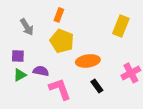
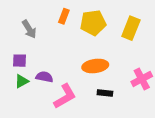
yellow pentagon: (62, 41) -> (93, 23), moved, turned -30
black rectangle: (97, 86) -> (105, 93), turned -48
pink L-shape: (60, 89) -> (65, 96), turned 80

